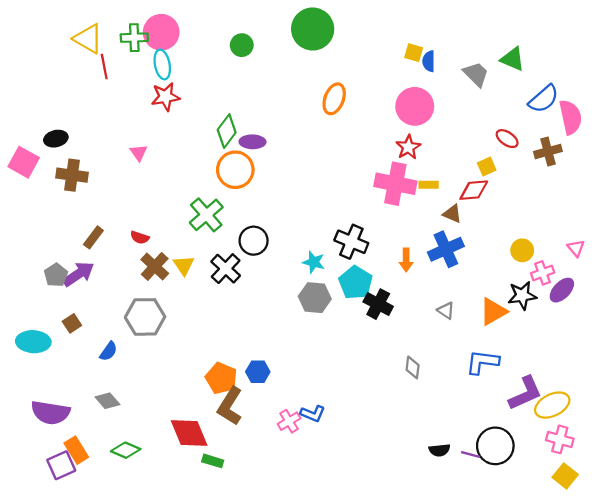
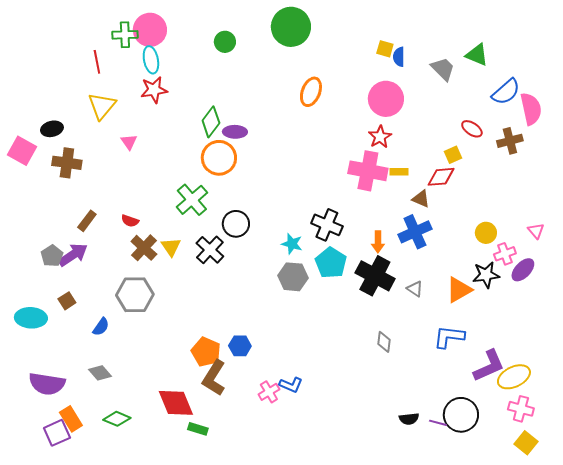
yellow triangle: (88, 39) -> (102, 106), moved, turned 40
black cross: (378, 304) -> (375, 276), moved, size x1.4

